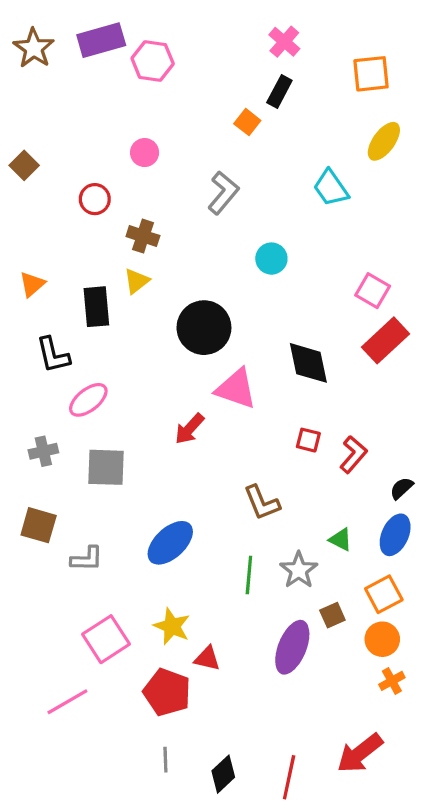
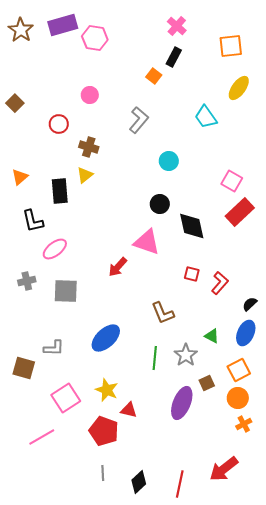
black circle: (204, 328) -> (160, 204), moved, size x0.6
brown square: (39, 525) -> (24, 368), moved

